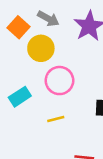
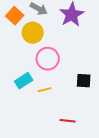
cyan rectangle: (20, 97) -> (24, 81), moved

